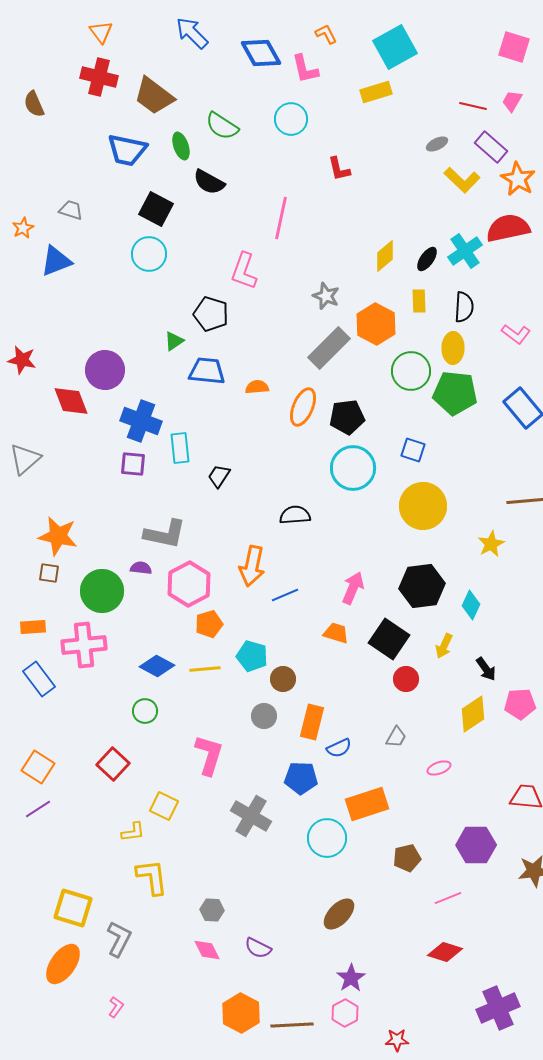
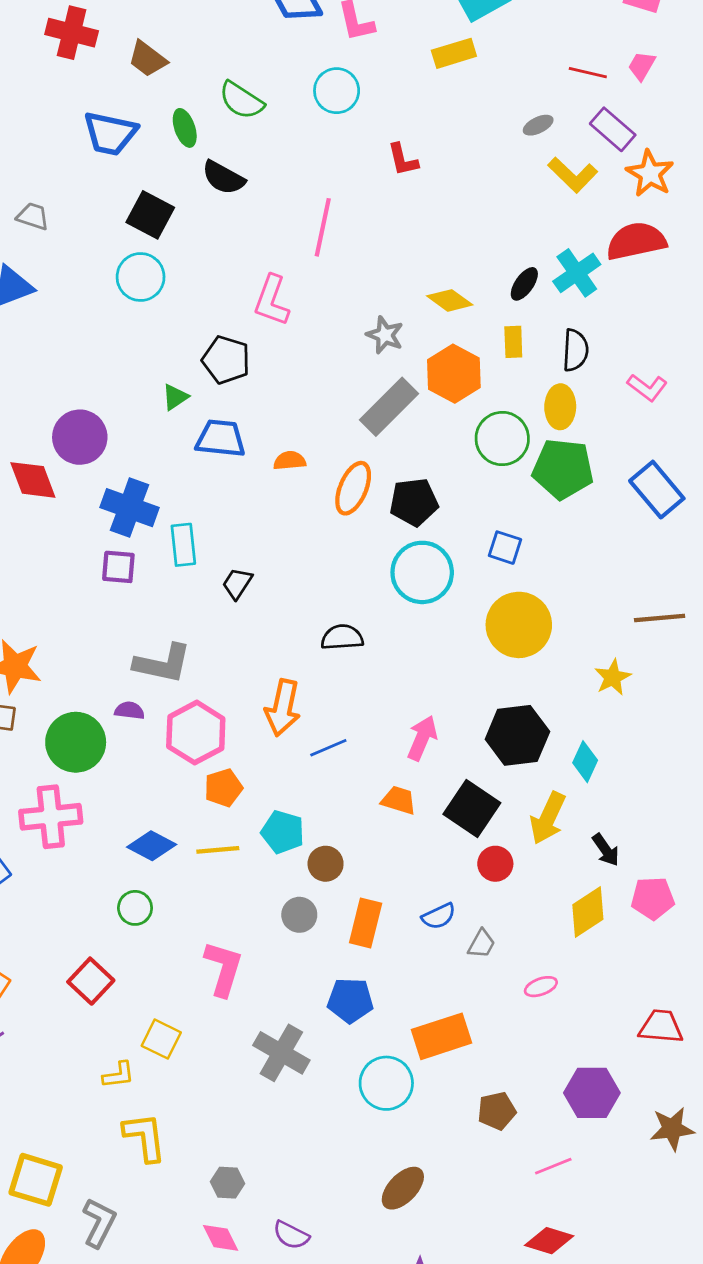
brown trapezoid: (154, 96) -> (147, 59), size x0.7
yellow diamond: (385, 256) -> (450, 300), moved, turned 76
yellow arrow: (444, 646) -> (548, 818), size x1.5
blue semicircle: (339, 748) -> (439, 916), moved

